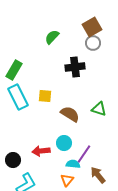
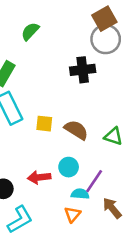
green semicircle: (52, 37) -> (30, 31), moved
gray circle: (93, 43) -> (106, 39), size x1.5
yellow square: (45, 96) -> (44, 124), moved
green triangle: (99, 109) -> (113, 136), moved

